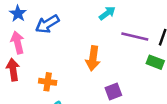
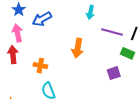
cyan arrow: (107, 13) -> (91, 12), turned 136
purple square: (113, 92) -> (114, 73), moved

